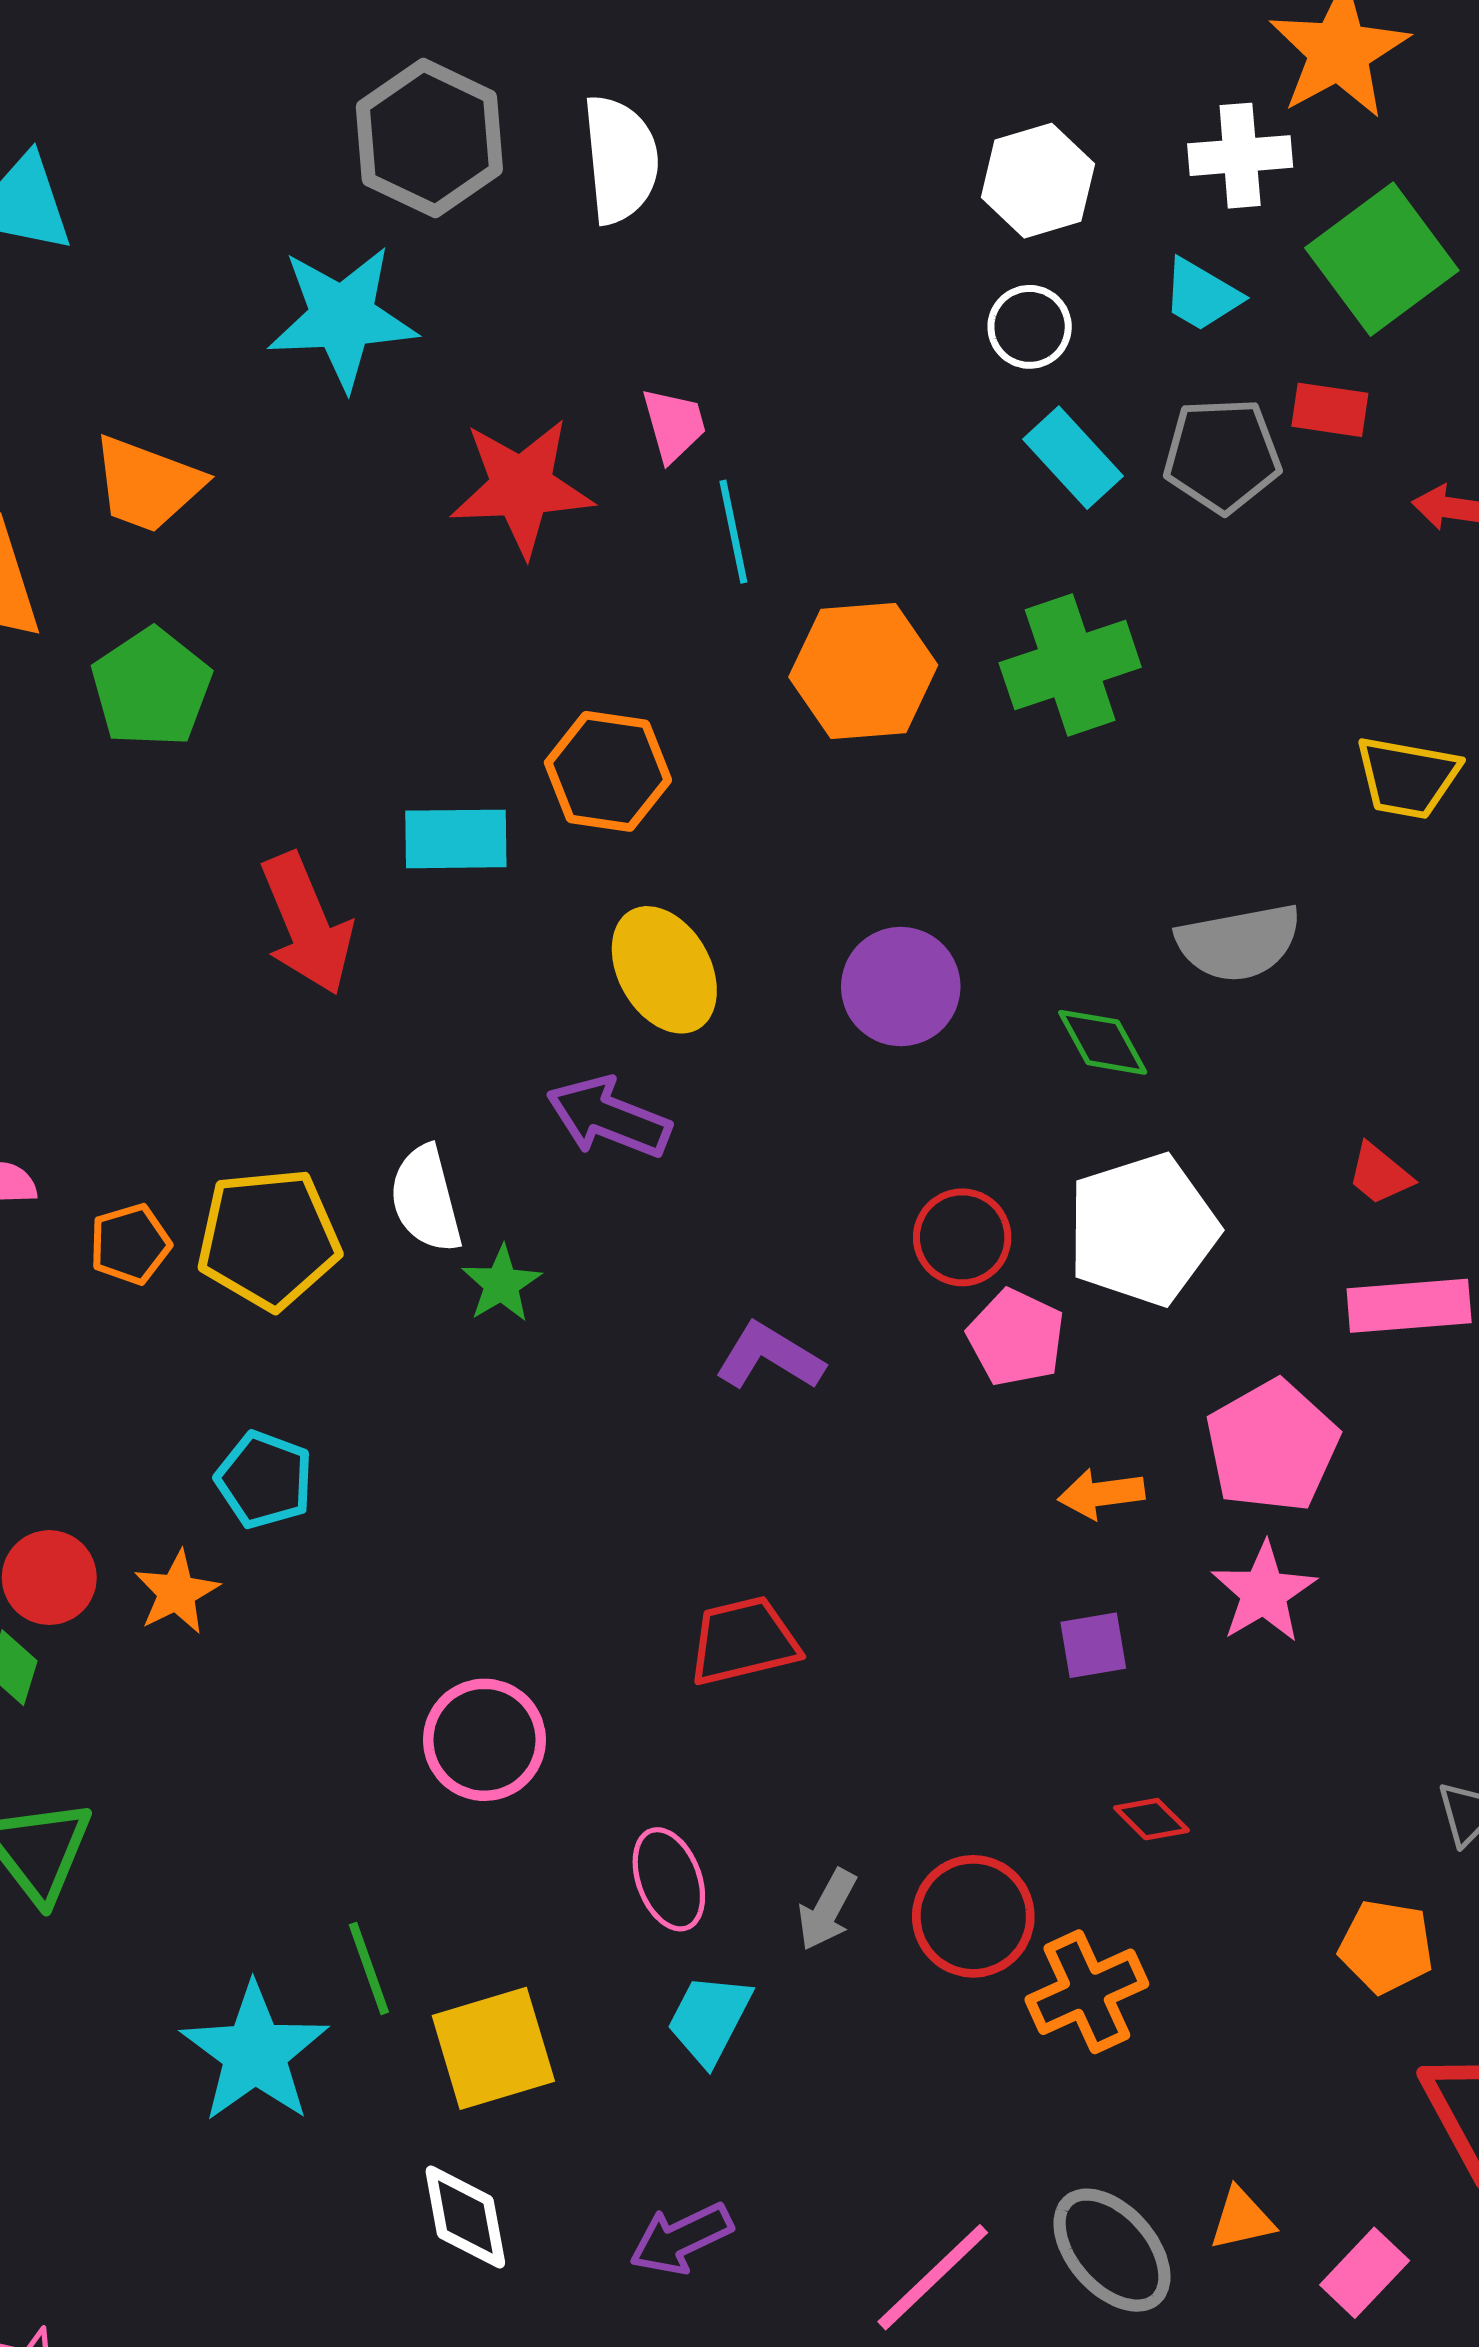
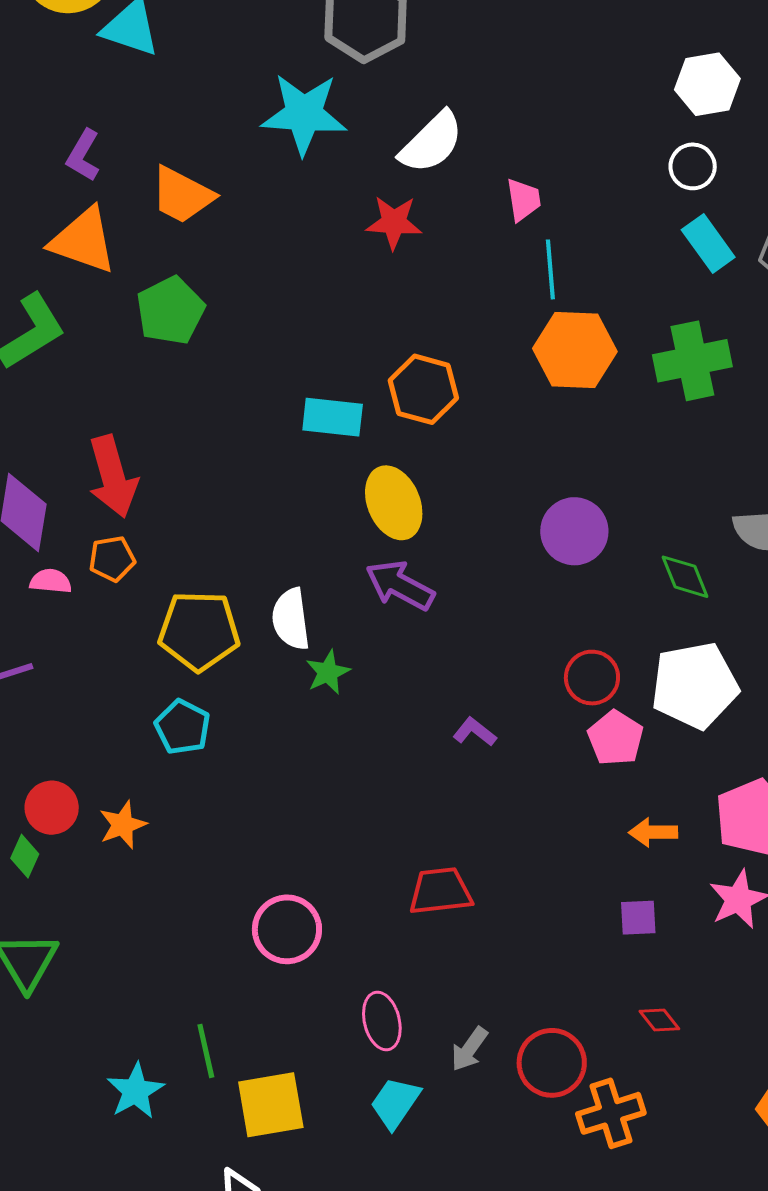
white semicircle: (620, 159) -> (432, 142), moved, turned 44
pink trapezoid: (674, 425) -> (523, 200), moved
red star: (522, 487) -> (394, 222), size x0.7
cyan line: (733, 532) -> (550, 269), moved
red arrow: (307, 924) -> (113, 477), moved
yellow ellipse: (664, 970) -> (394, 503), moved
orange pentagon: (130, 1244) -> (112, 559), moved
purple L-shape: (769, 1357) -> (475, 732), size x0.7
cyan pentagon: (264, 1480) -> (182, 727), moved
cyan star: (255, 2053) -> (135, 1091), size x0.7

